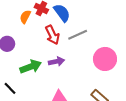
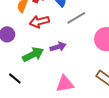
red arrow: (52, 35) -> (39, 22), moved, turned 108

